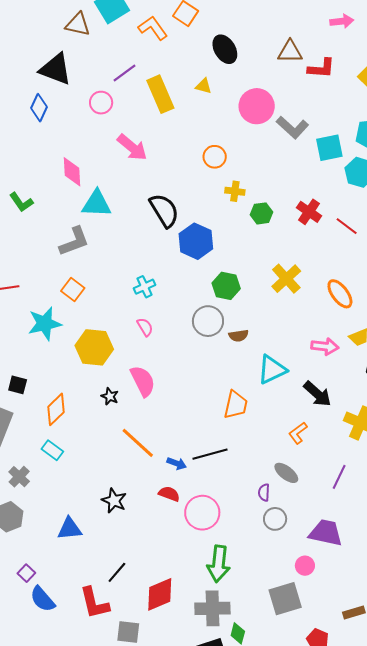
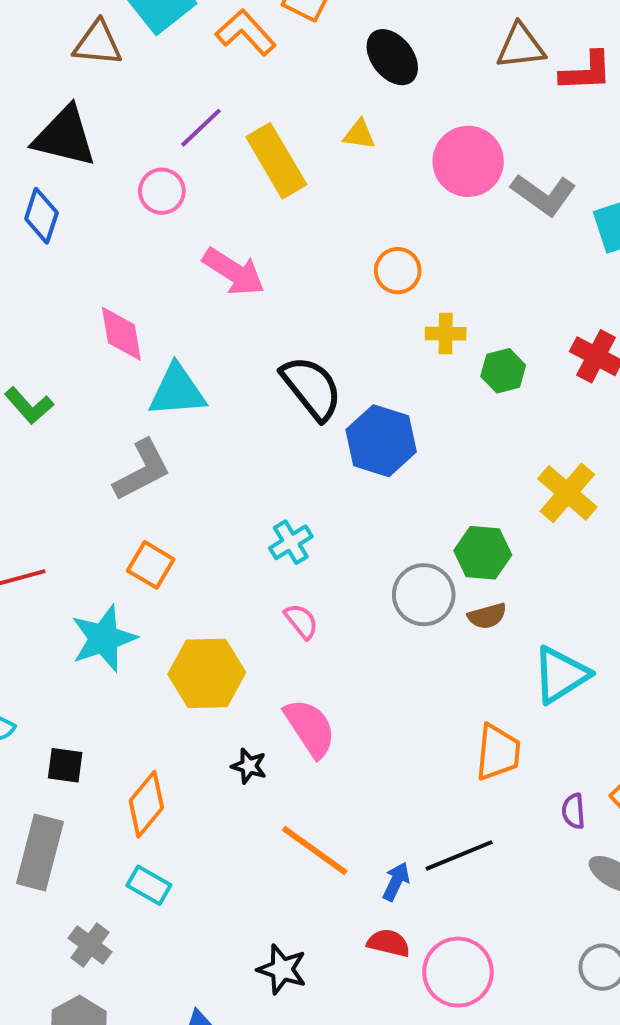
green hexagon: (226, 286) -> (483, 553), moved
blue arrow: (177, 463) -> (396, 882), turned -78
purple semicircle: (264, 492) -> (574, 811), moved

